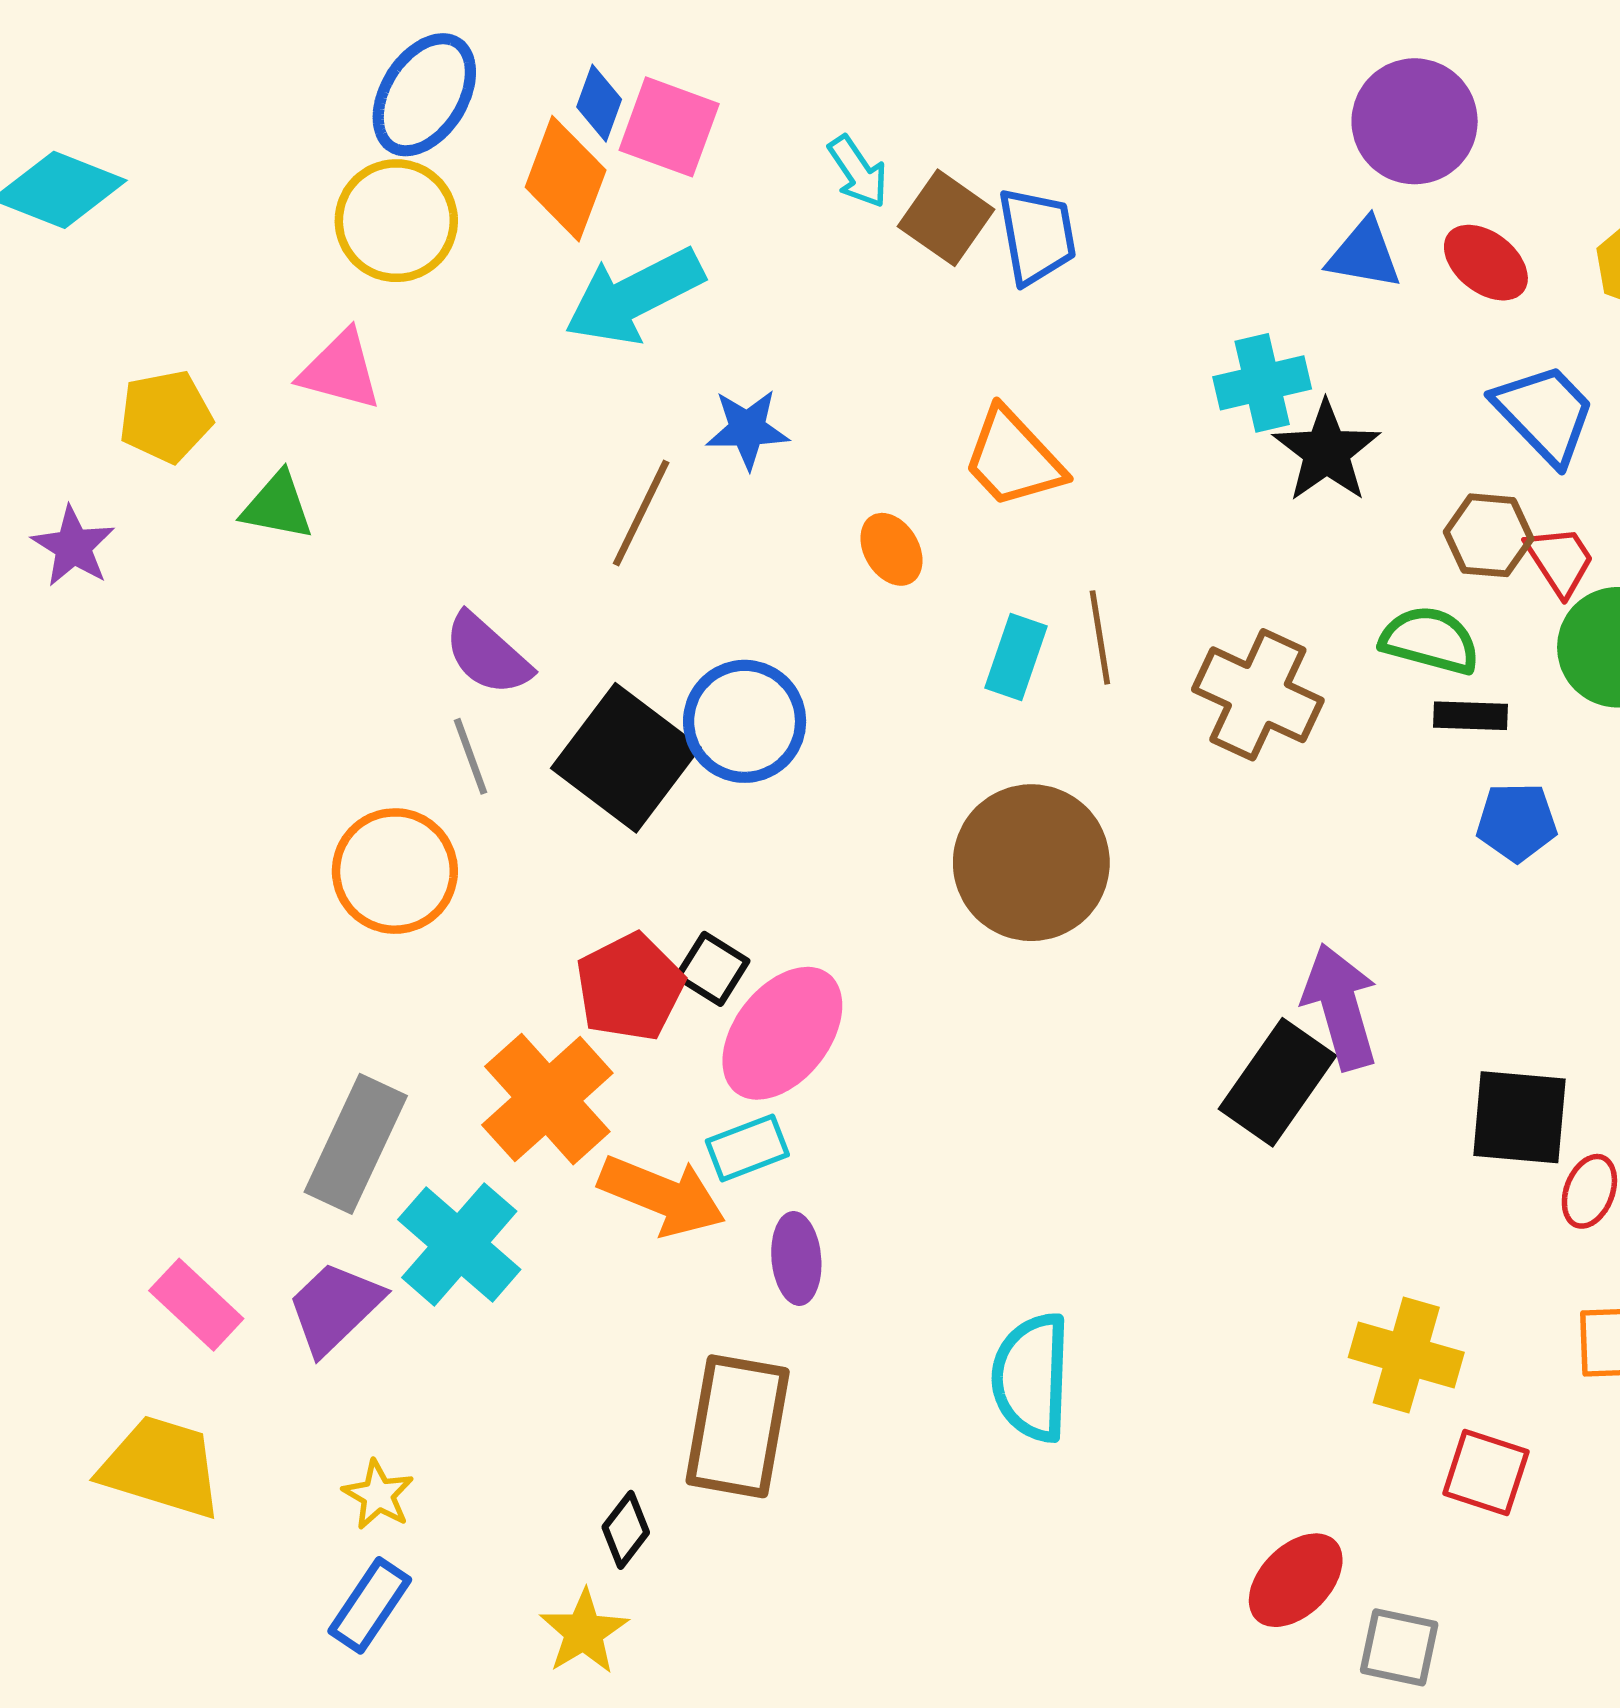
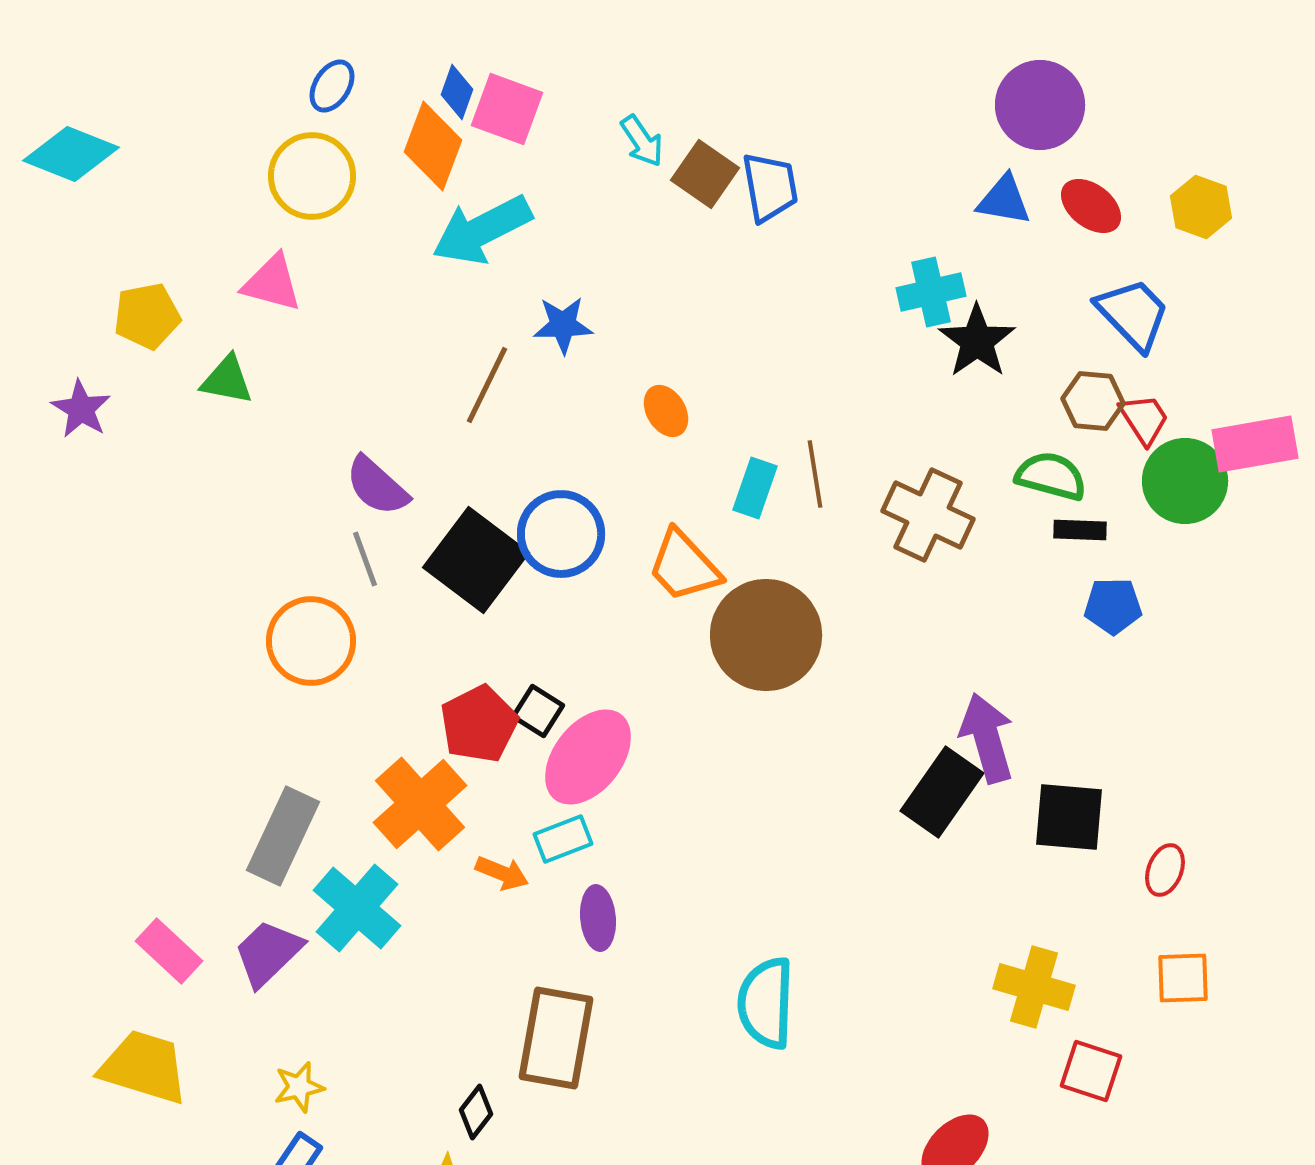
blue ellipse: (424, 95) -> (332, 86), size x0.6
orange trapezoid: (1013, 458) -> (684, 566), moved
black square: (1519, 1117) -> (1069, 817), moved
orange arrow: (662, 1196) -> (502, 873), size x0.6
yellow star: (378, 1495) -> (299, 1087), turned 30

